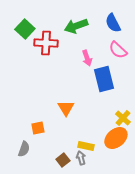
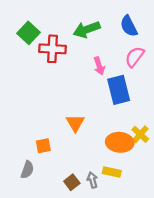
pink semicircle: (118, 50) -> (135, 57), turned 84
orange ellipse: (116, 138) -> (120, 142), moved, turned 45
yellow rectangle: (86, 146) -> (112, 172), moved

